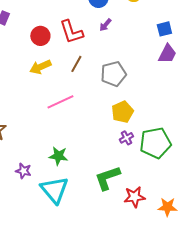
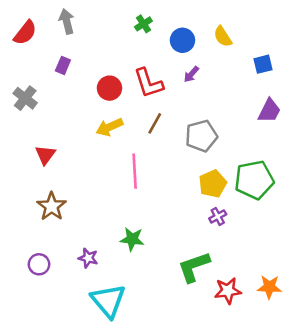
blue square: (164, 29) -> (263, 64), moved
pink line: (60, 102) -> (135, 171), turned -68
green pentagon: (155, 143) -> (254, 180), moved
cyan triangle: (54, 190) -> (108, 301), moved
orange star: (167, 207) -> (269, 287), moved

